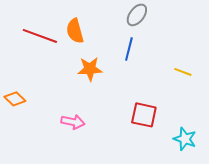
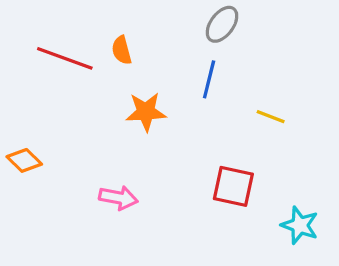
orange semicircle: (75, 31) -> (122, 50), size x0.7
yellow line: (183, 72) -> (271, 117), moved

